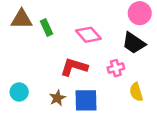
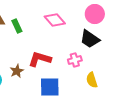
pink diamond: (88, 35) -> (55, 20), moved
brown star: (57, 98) -> (17, 71), moved

